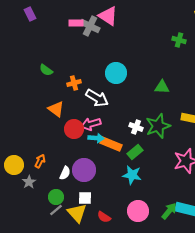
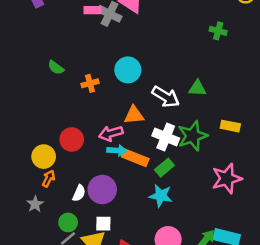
cyan circle: (116, 73) -> (128, 70), moved
white arrow: (97, 98) -> (166, 97), moved
orange triangle: (56, 109) -> (134, 115), moved, turned -42
white cross: (136, 127) -> (166, 137), size x1.5
red circle: (74, 129) -> (72, 139), moved
yellow circle: (14, 165) -> (44, 157), moved

